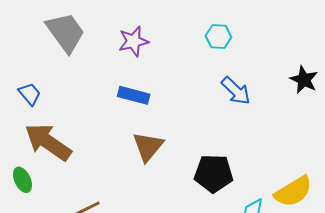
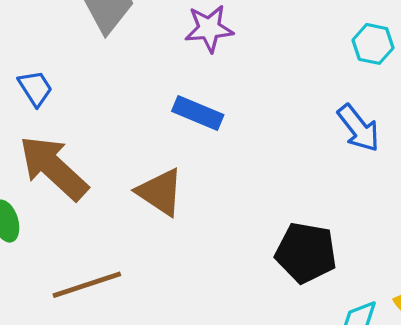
cyan hexagon: (219, 37) -> (373, 44), moved
brown triangle: (148, 147) -> (160, 192), moved, turned -44

